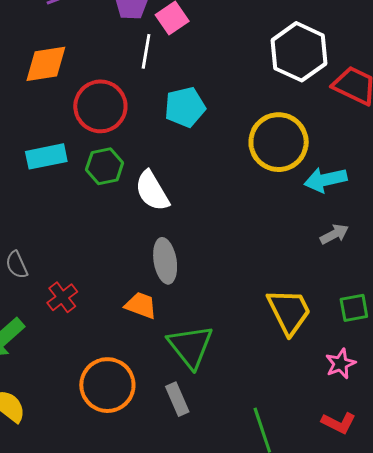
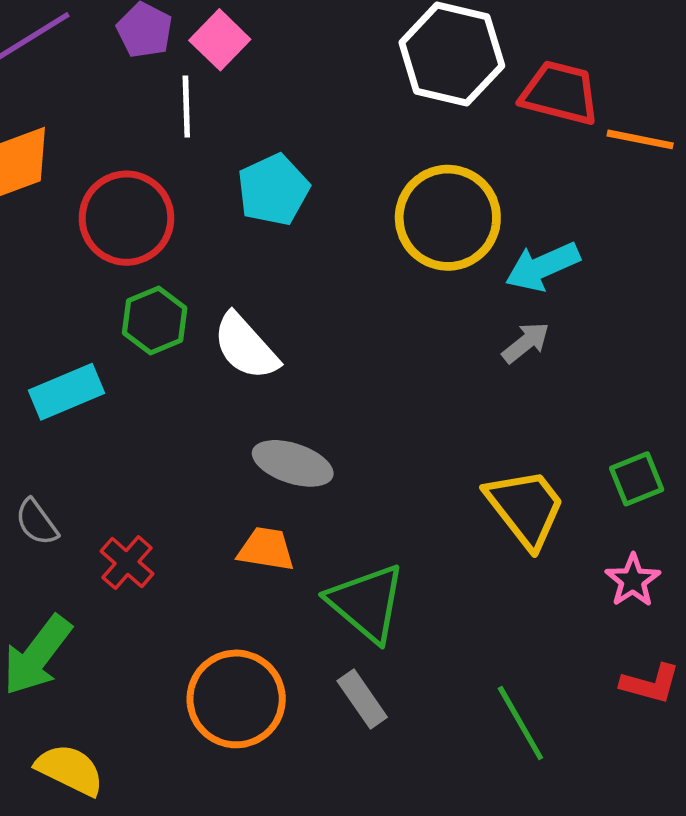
cyan rectangle: (46, 156) -> (67, 392), moved
gray arrow: (334, 234) -> (526, 343), moved
gray ellipse: (165, 261) -> (293, 463), turned -51

